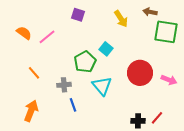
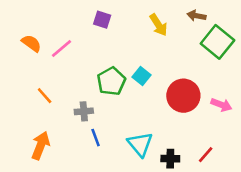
green square: (166, 32) -> (217, 42), turned 30
cyan square: (106, 49) -> (141, 76), moved
cyan triangle: (102, 86) -> (140, 144), moved
black cross: (138, 121) -> (170, 159), moved

